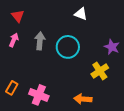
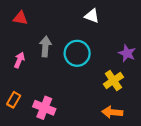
red triangle: (18, 16) -> (20, 18), turned -40
pink arrow: (14, 40) -> (19, 60), moved
orange arrow: (83, 99) -> (112, 112), moved

